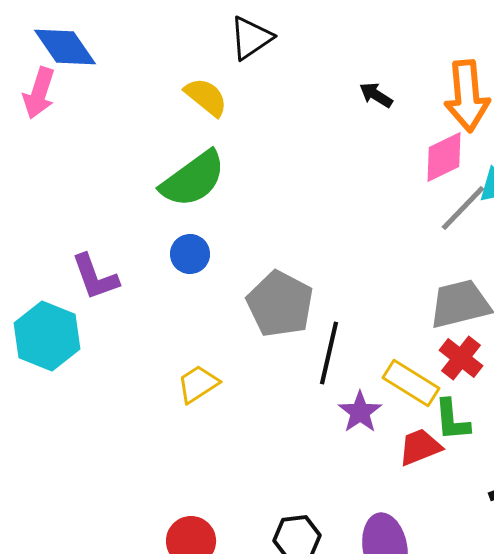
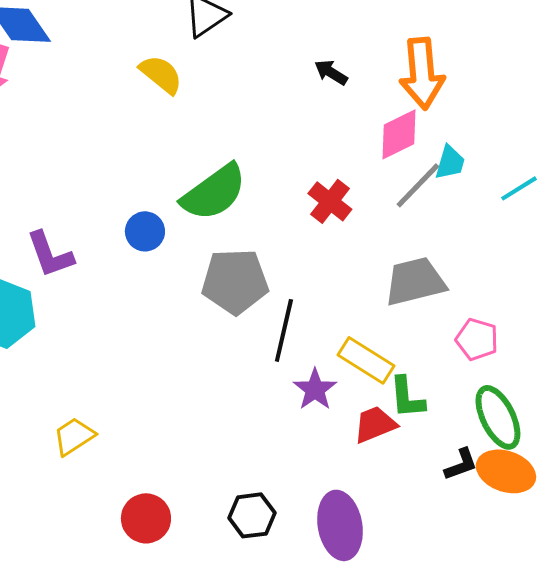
green semicircle: (193, 179) -> (214, 192), moved
gray pentagon: (280, 304) -> (235, 281), turned -30
red cross: (461, 358) -> (330, 201), moved
yellow trapezoid: (198, 384) -> (74, 436), moved

